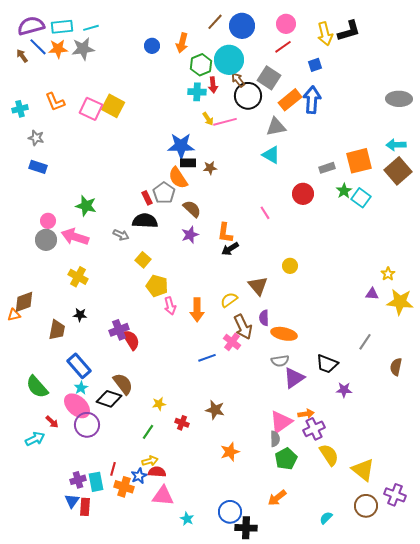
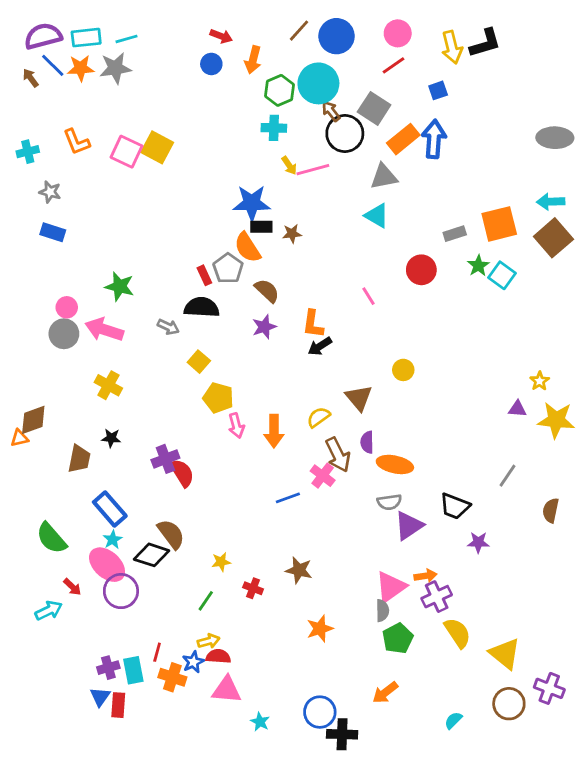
red arrow: (213, 85) -> (221, 36), moved, turned -63

